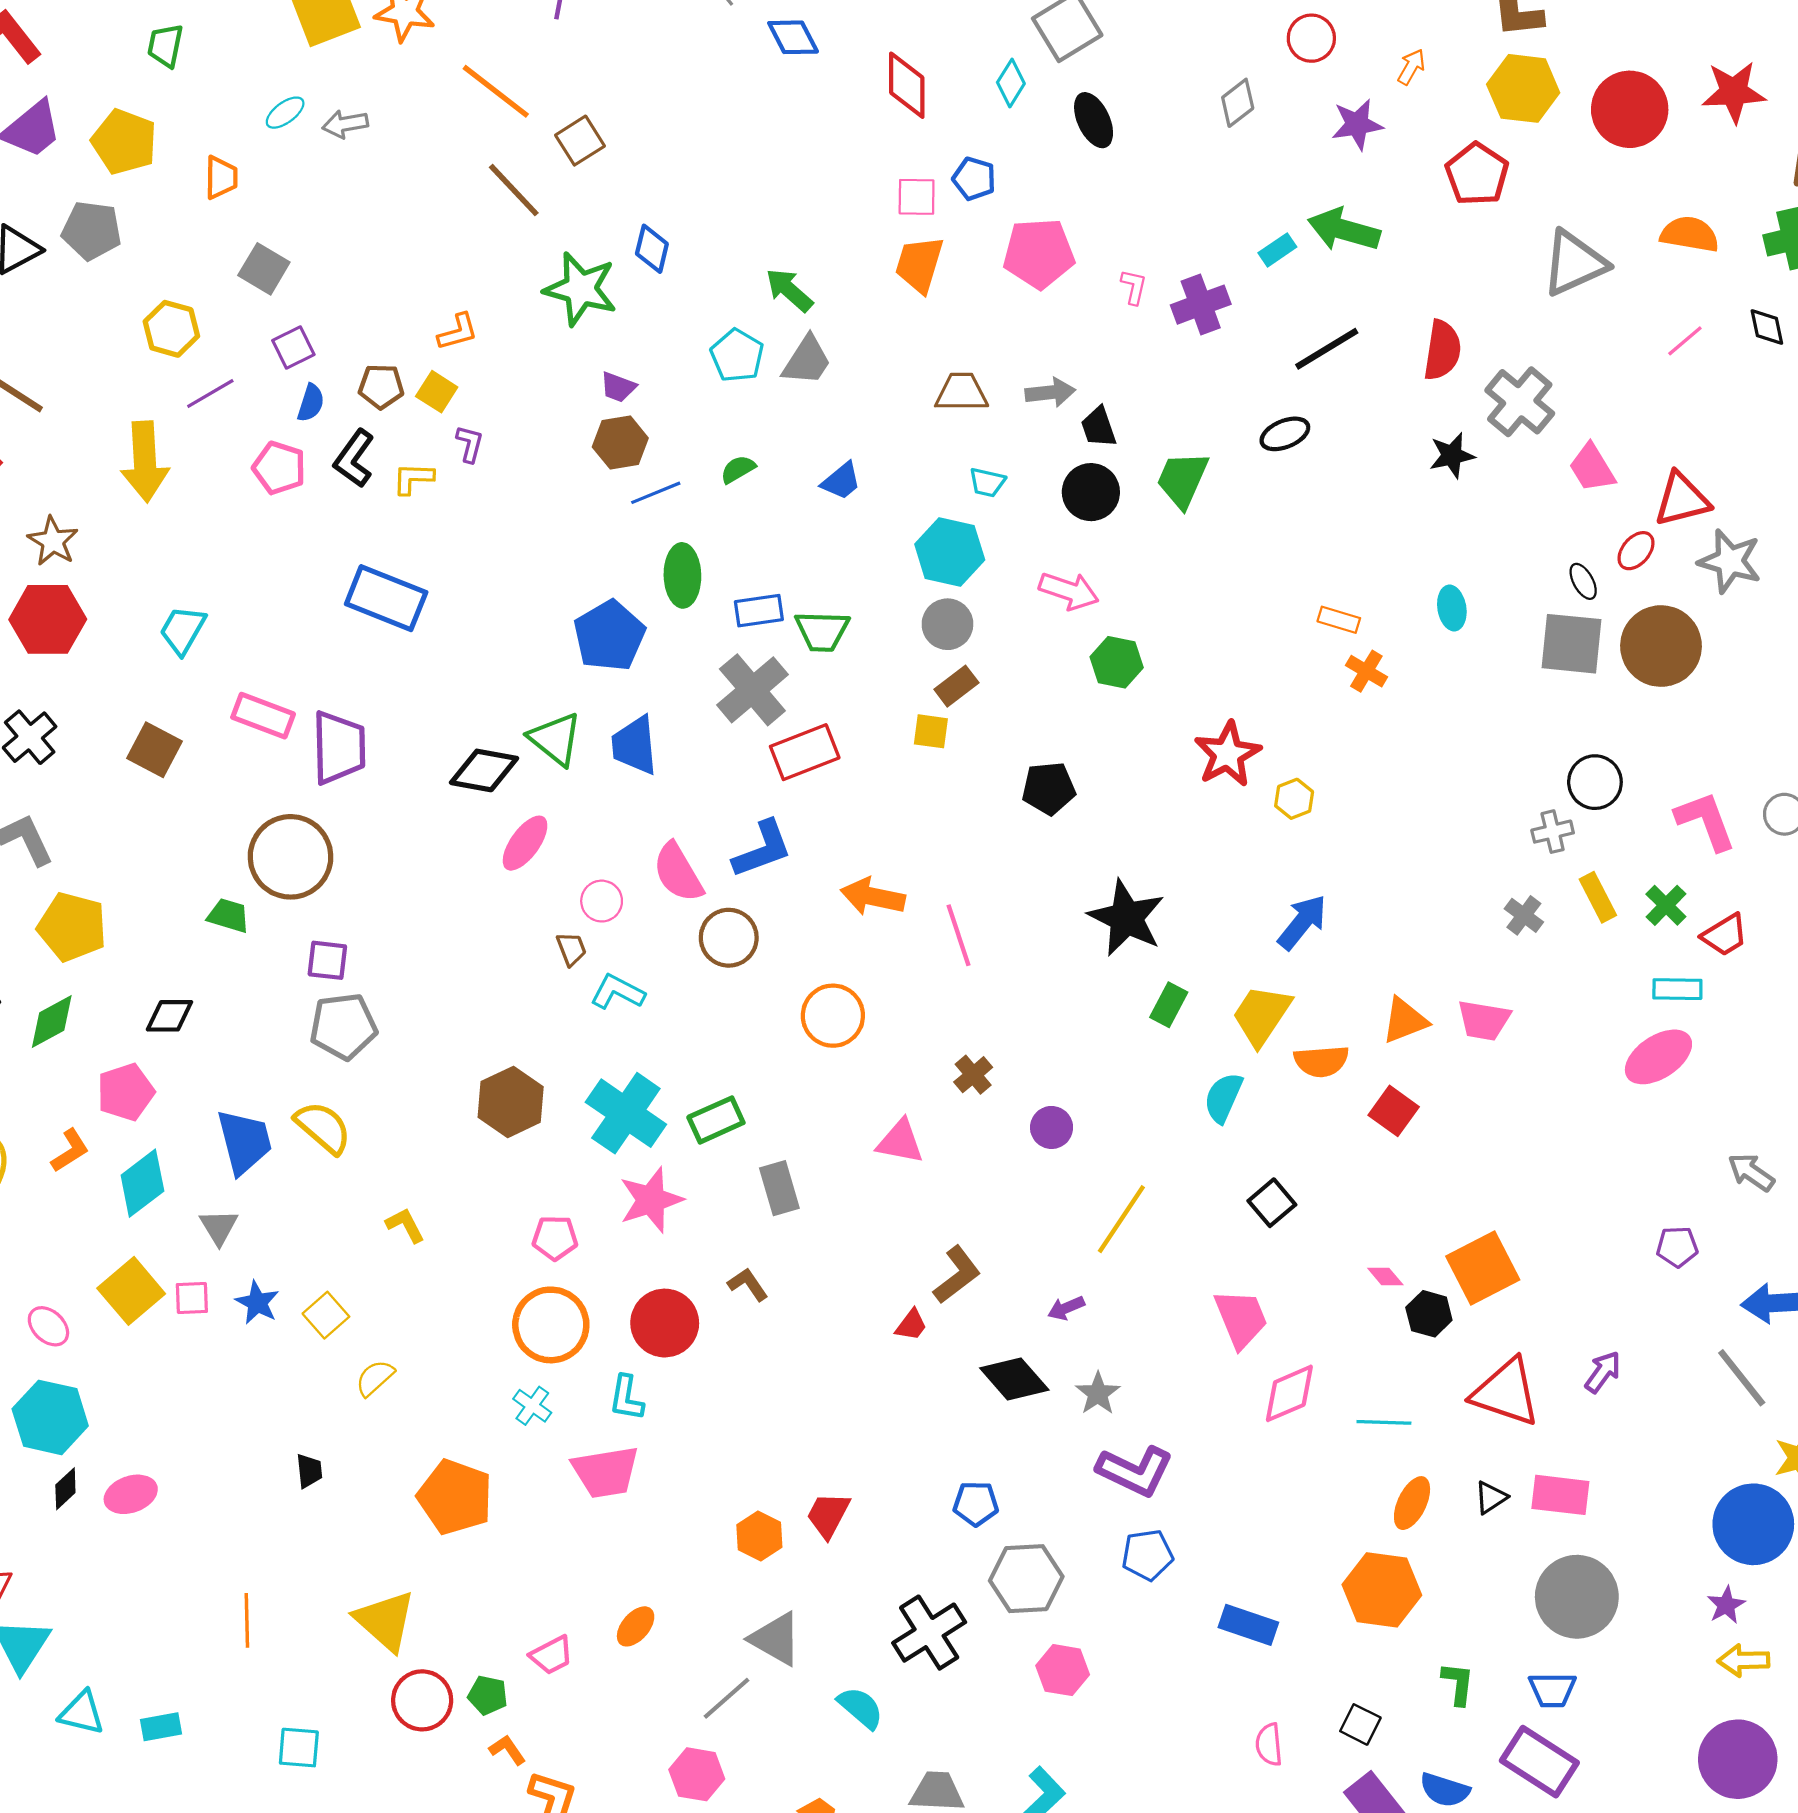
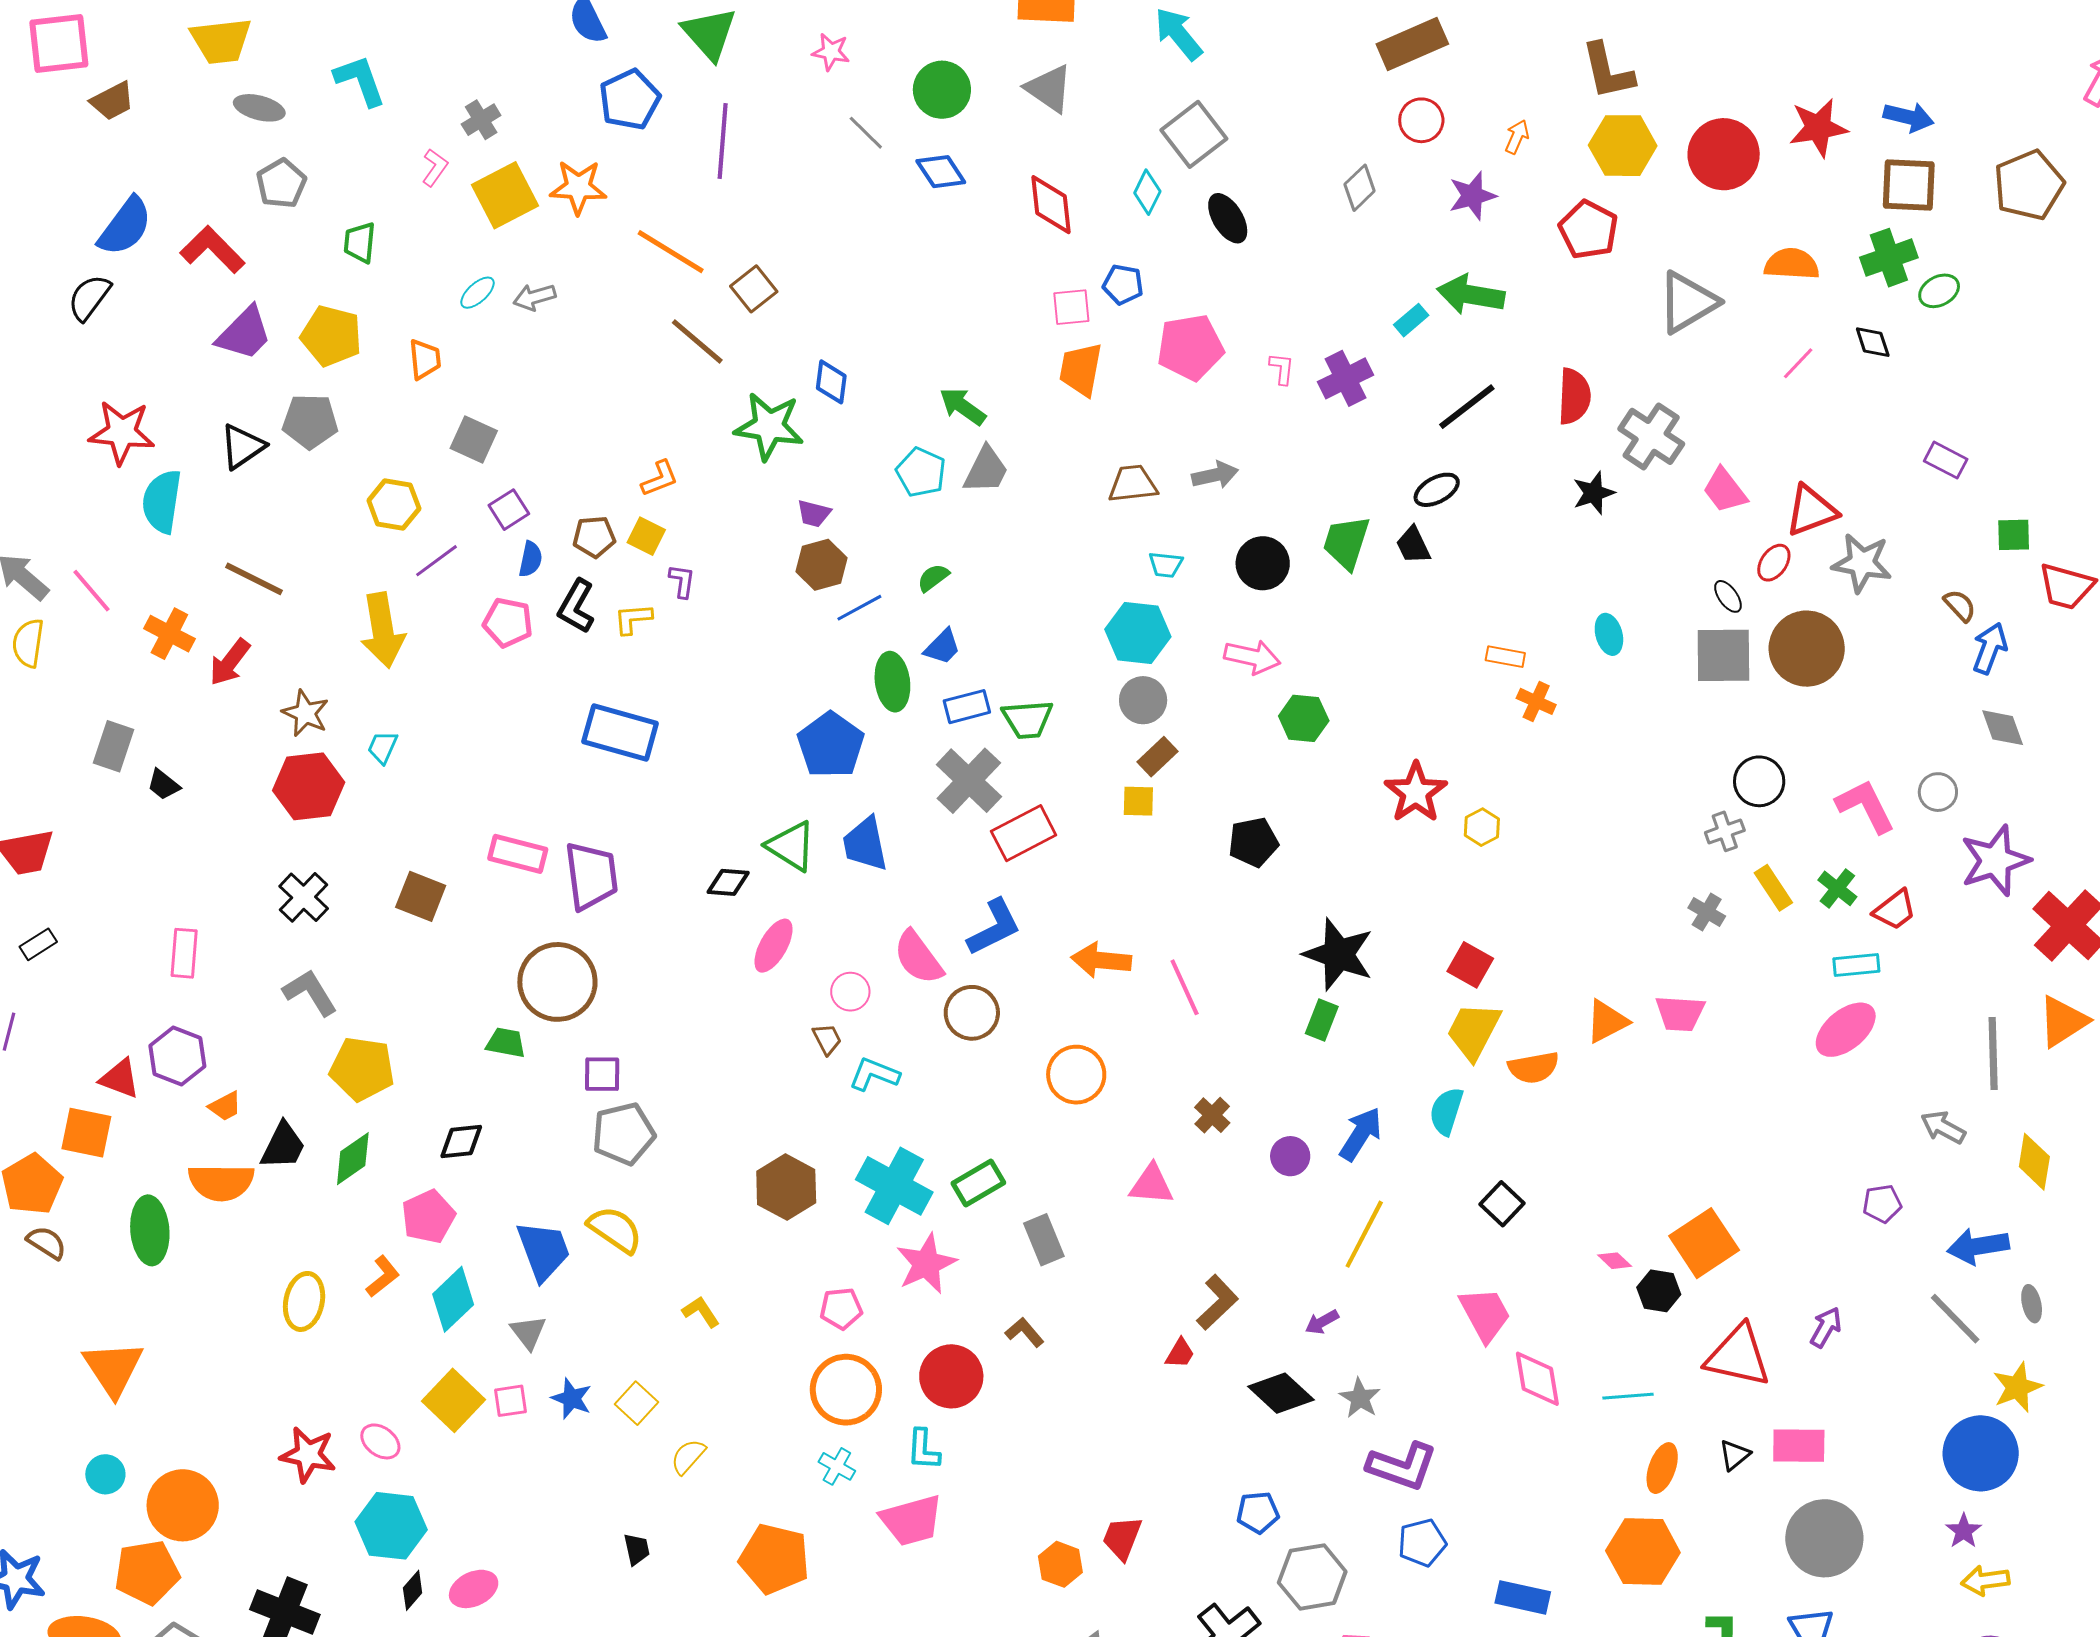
black trapezoid: (1099, 427) -> (1413, 545), moved
blue trapezoid: (841, 481) -> (942, 647), moved
cyan trapezoid: (183, 630) -> (383, 747), moved, size x0.7
black diamond: (484, 770) -> (728, 882), size x0.7
blue arrow: (1302, 922) -> (1361, 1134), moved
green rectangle: (1169, 1005) -> (1322, 1020), moved
red square: (1394, 1111) -> (1470, 965), moved
pink diamond: (1289, 1393) -> (1537, 1379), turned -70

